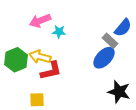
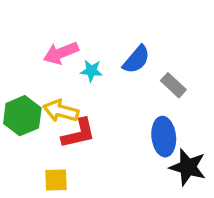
blue semicircle: (123, 28) -> (136, 59), moved
blue ellipse: (104, 58) -> (164, 137), moved, turned -50

